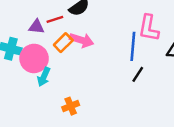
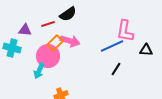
purple triangle: (36, 27) -> (25, 30), moved
blue line: (133, 46) -> (112, 46), turned 60
pink circle: (34, 58) -> (48, 56), moved

